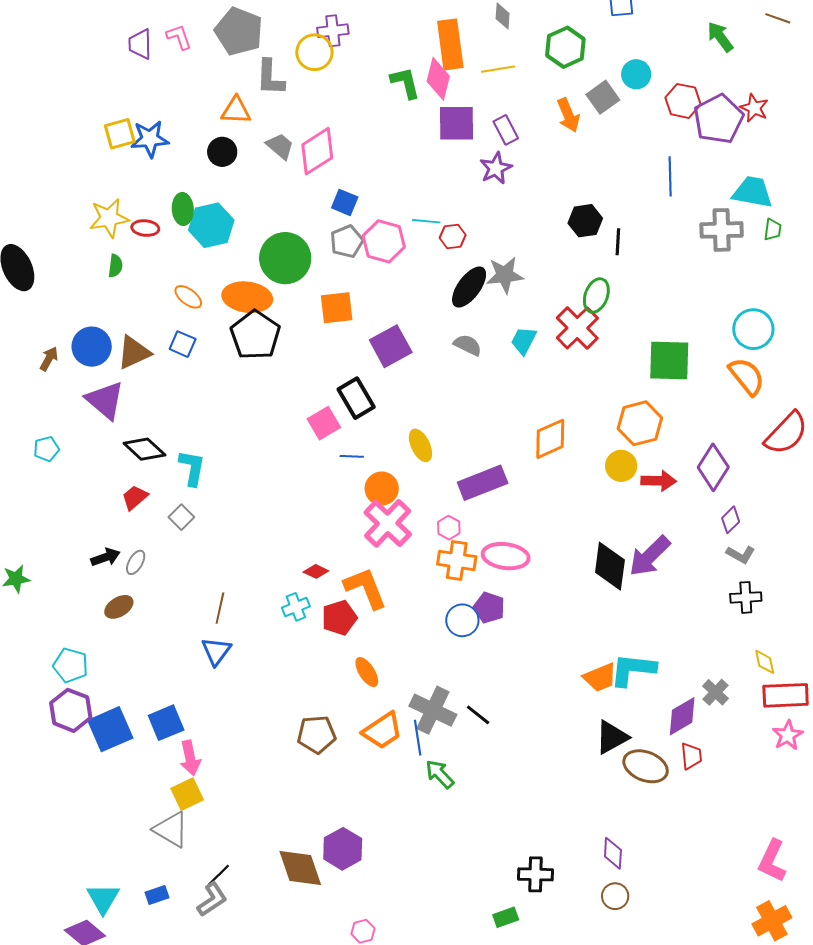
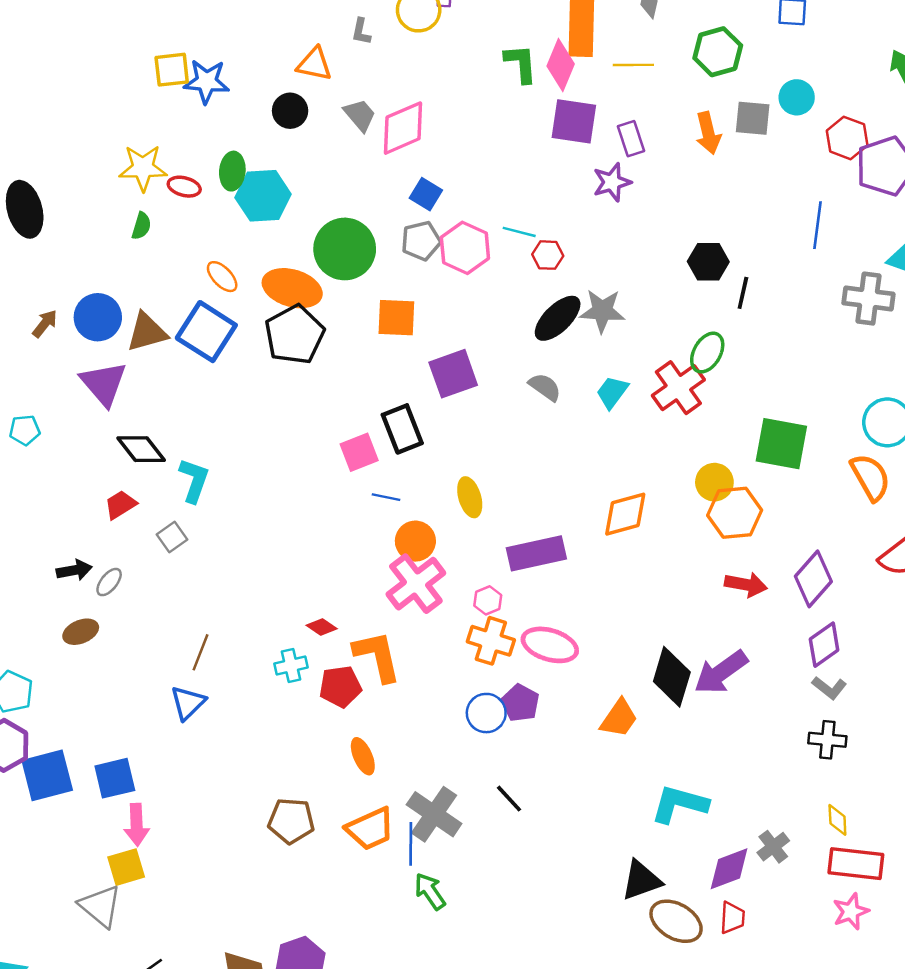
gray L-shape: (270, 77) -> (361, 32), size x0.6
gray square: (603, 97) -> (753, 118), turned 32
blue square: (183, 344) -> (206, 332), size x1.8
yellow circle: (621, 466) -> (714, 482), moved
purple diamond: (731, 520) -> (824, 645), size x1.4
orange trapezoid: (600, 678) -> (619, 718), moved, turned -42
black line: (478, 715) -> (509, 799), moved

